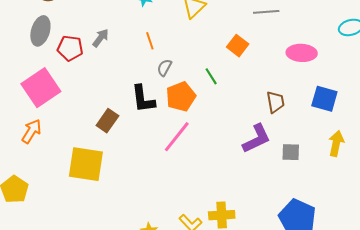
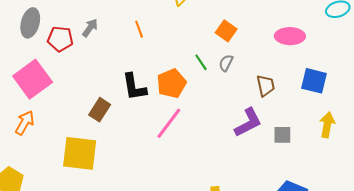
gray semicircle: (164, 68) -> (226, 63), moved

